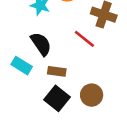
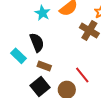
red line: (84, 39) -> (82, 75), moved

